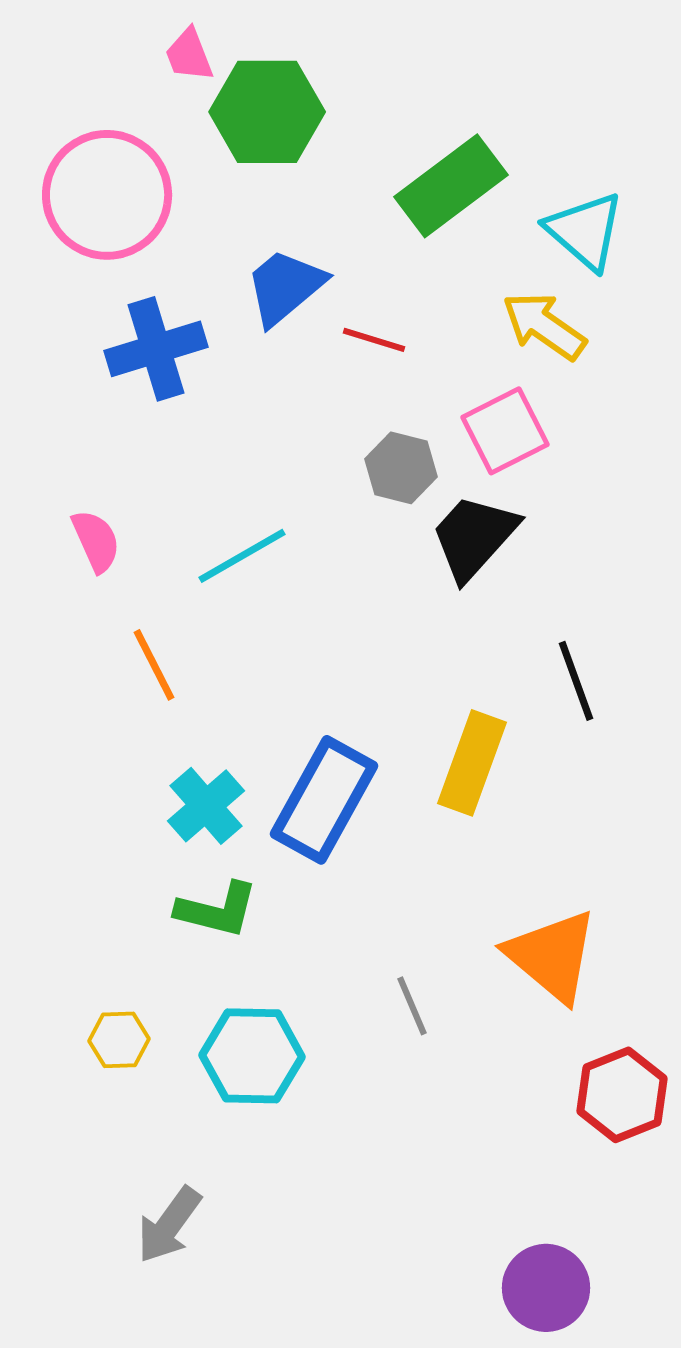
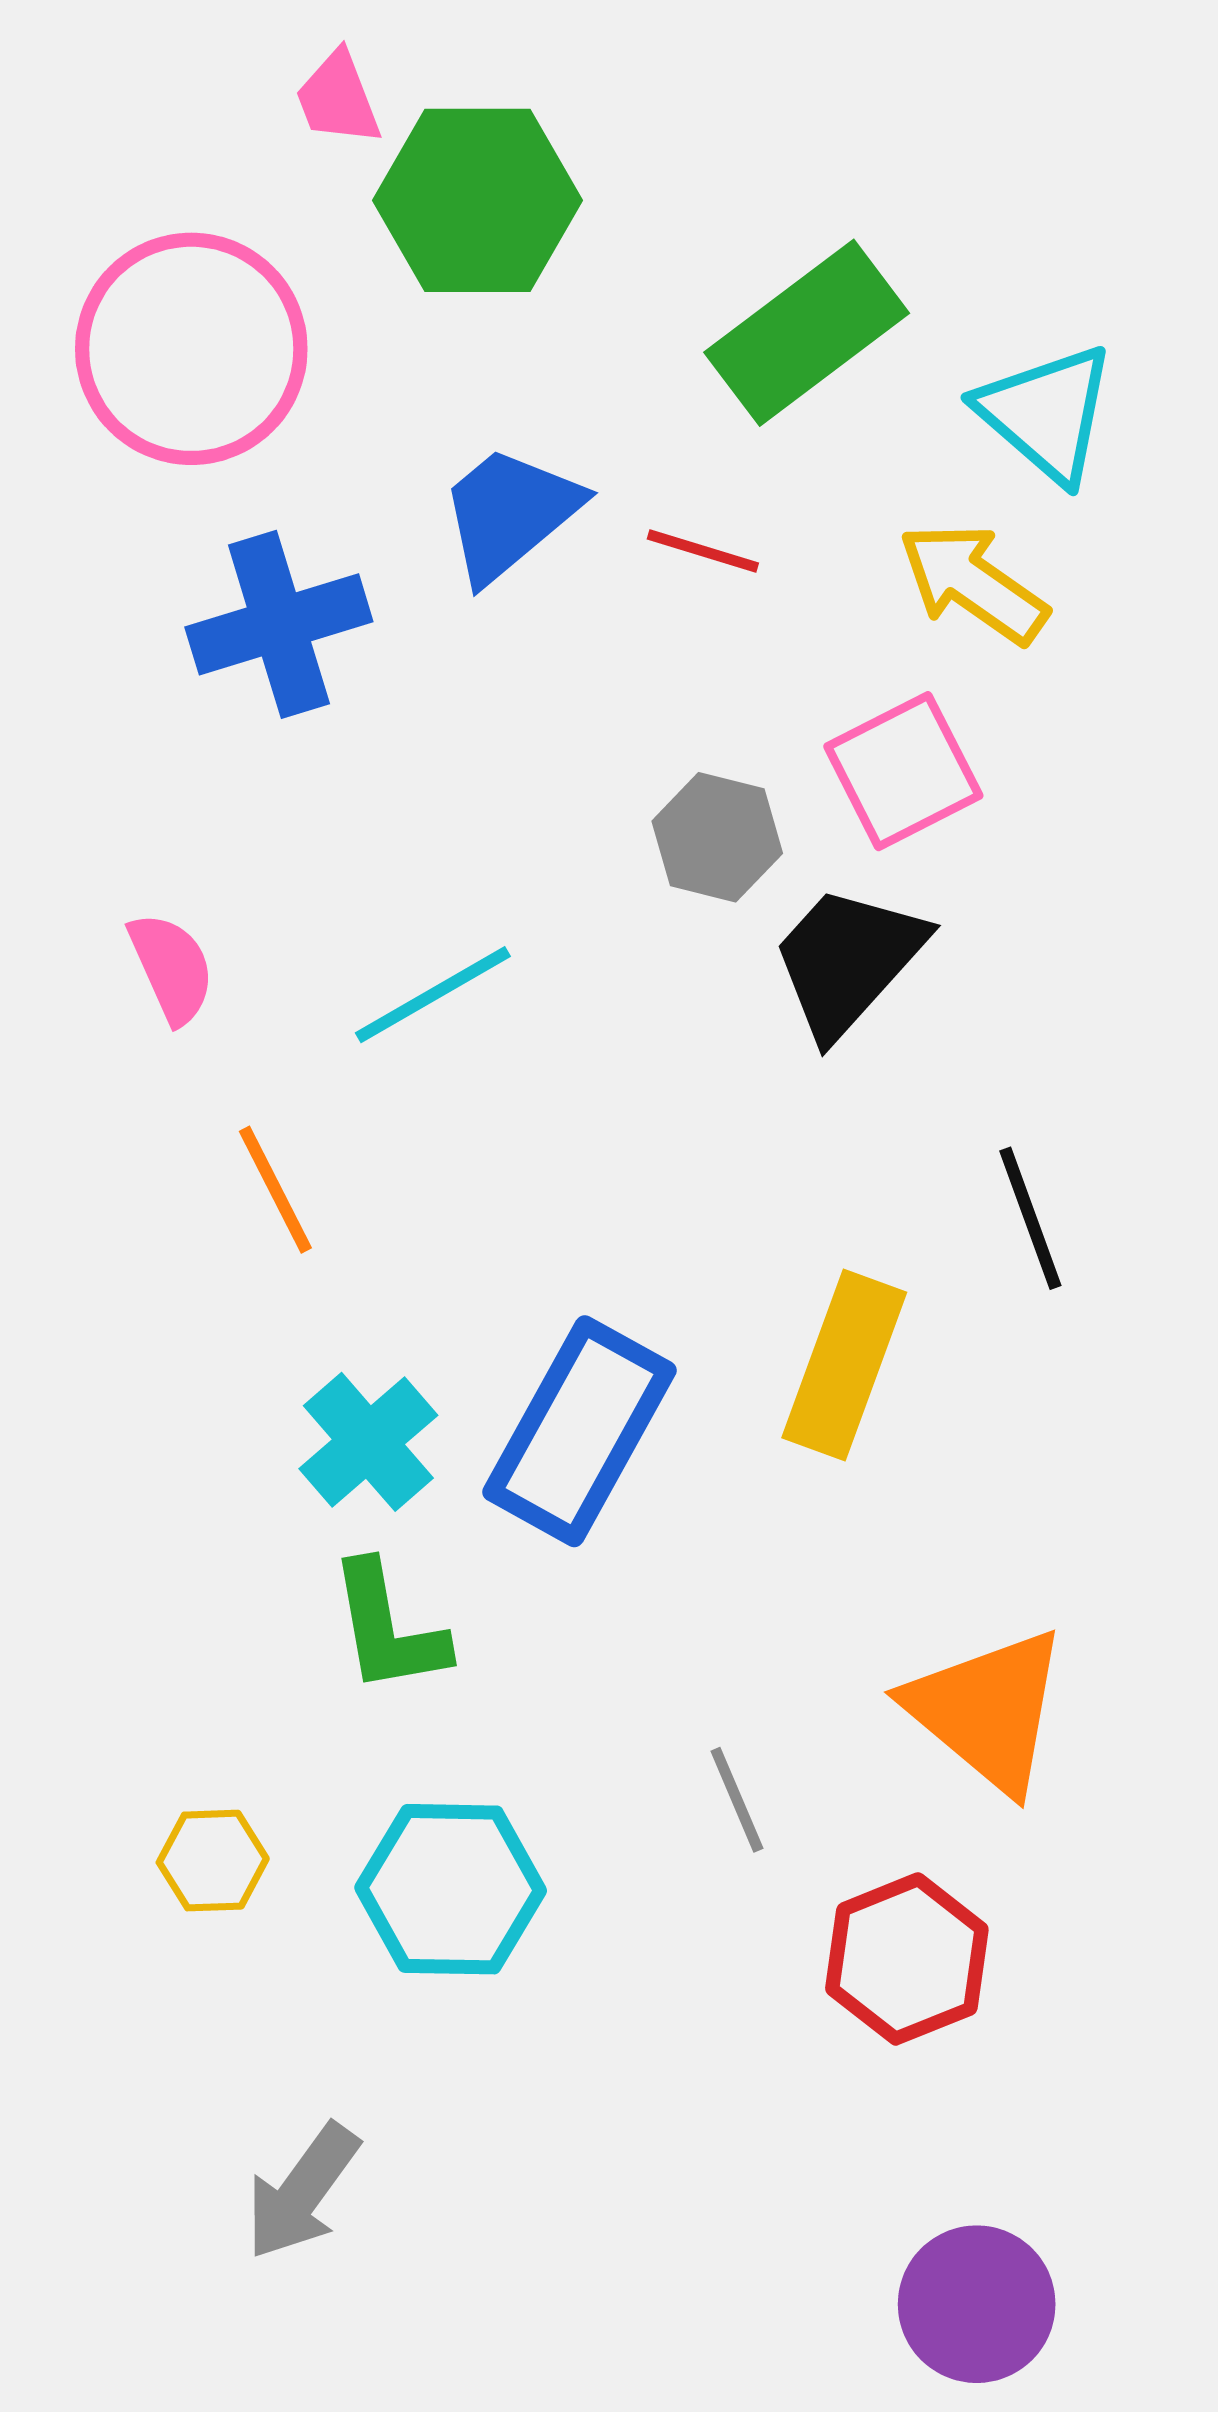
red line: (374, 340) -> (703, 551), moved
green L-shape: (217, 910) -> (388, 1628), turned 66
red hexagon: (622, 1095) -> (907, 1959), moved

